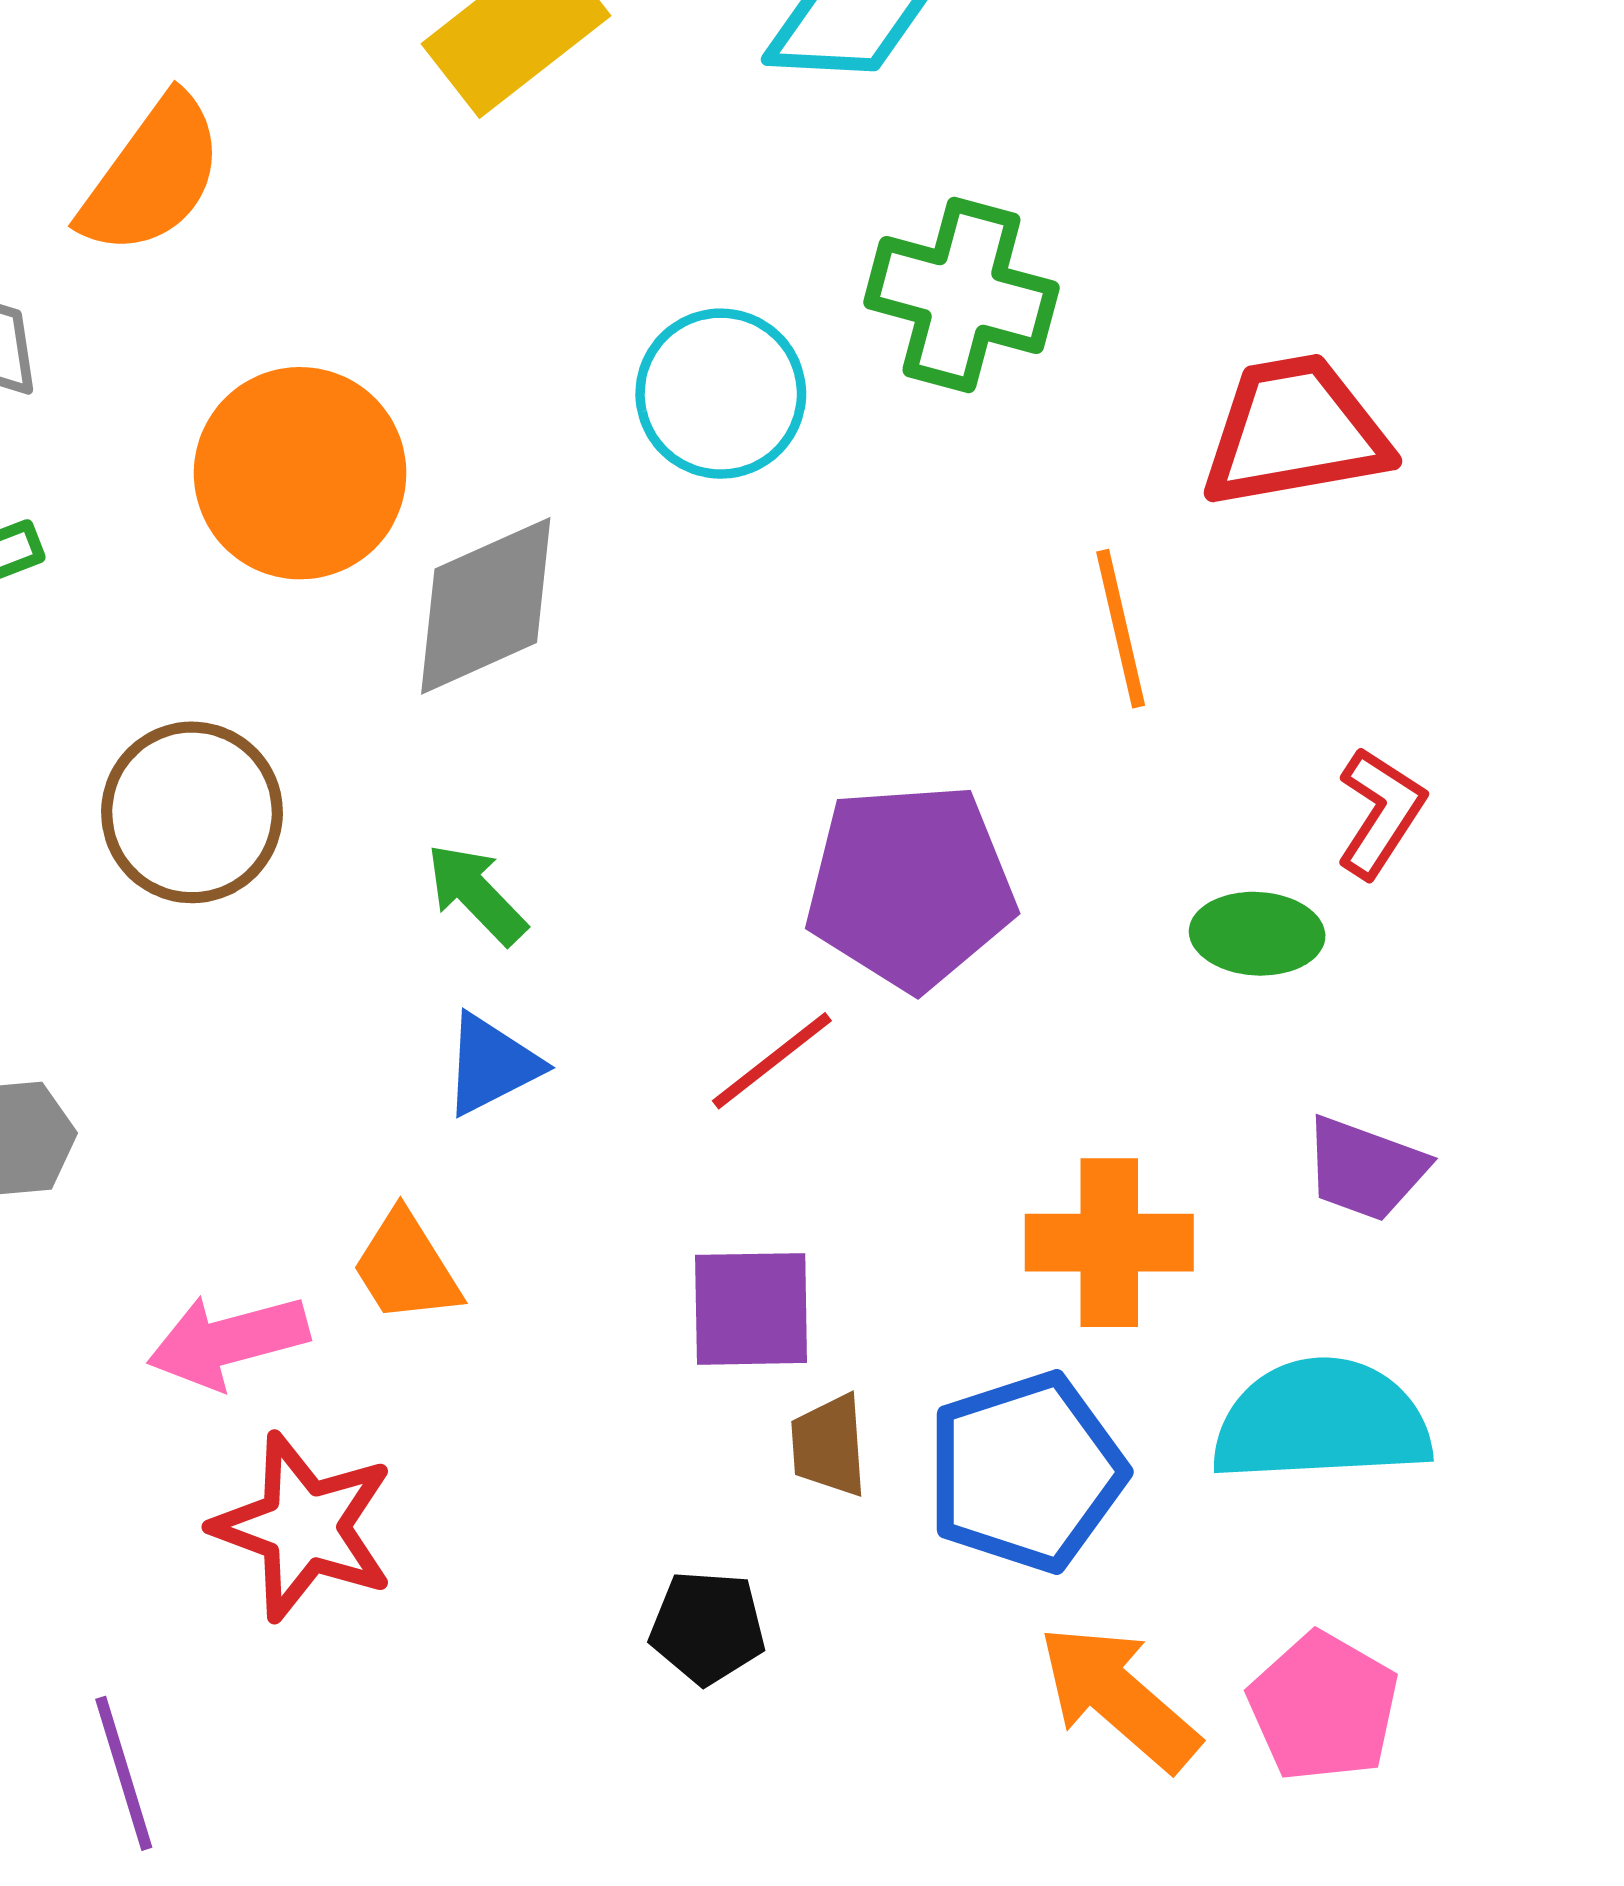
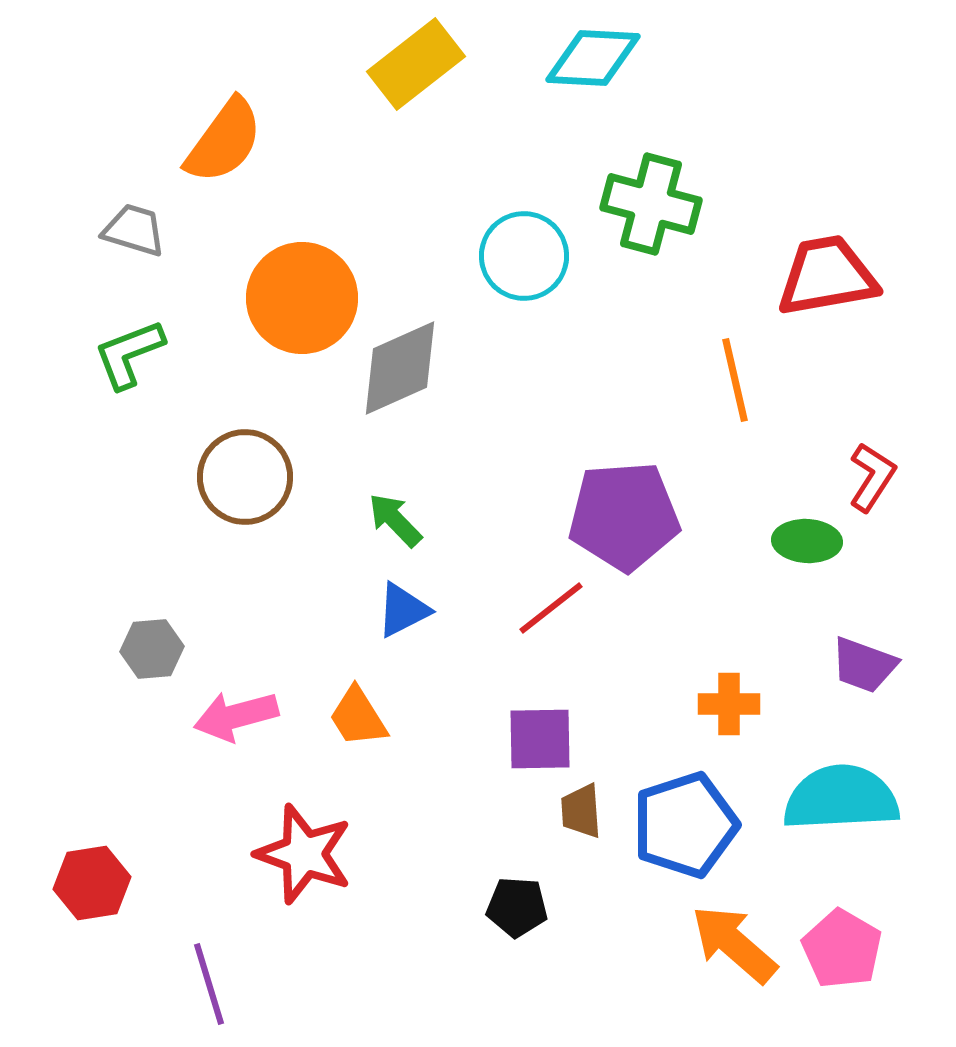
orange cross: (1109, 1243) -> (729, 704), size x0.7
pink arrow: (228, 1341) -> (236, 716), moved

